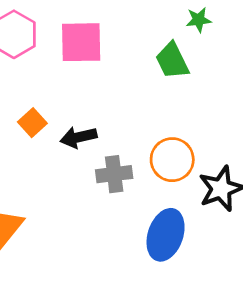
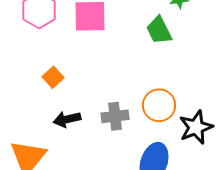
black arrow: (79, 137) -> (67, 119), moved

